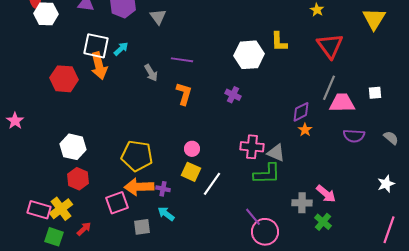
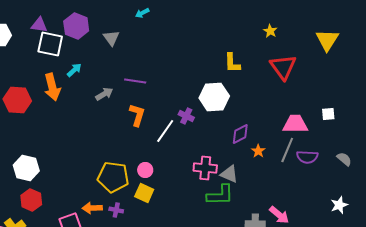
white square: (96, 46) -> (50, 44), moved
white hexagon: (249, 55) -> (214, 97), moved
gray arrow: (151, 73) -> (104, 94), turned -90
gray line: (329, 88) -> (287, 150), moved
purple diamond: (301, 112) -> (240, 134), moved
yellow pentagon: (137, 156) -> (113, 177), moved
white line: (212, 184) -> (165, 131), moved
orange arrow: (139, 187) -> (92, 208), size x0.7

